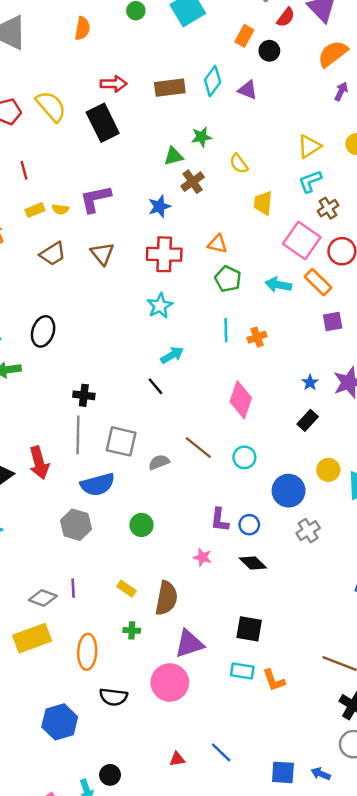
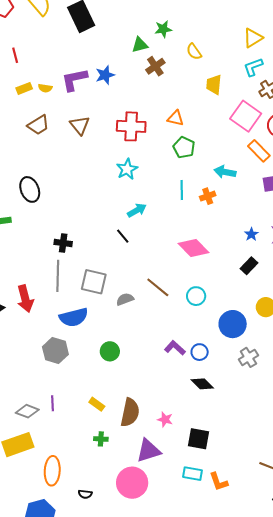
blue star: (159, 206) -> (105, 75), moved
cyan arrow: (278, 285) -> (225, 172), moved
black ellipse: (43, 331) -> (30, 189), turned -40
pink diamond: (241, 400) -> (194, 248), turned -64
purple L-shape: (220, 520) -> (175, 348), turned 125
pink star: (202, 557) -> (165, 419), moved
orange ellipse: (87, 652) -> (52, 471), moved
black semicircle: (113, 697) -> (85, 494), size x0.6

